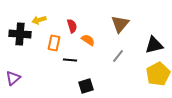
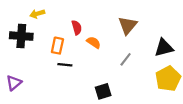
yellow arrow: (39, 20) -> (37, 14), moved
black line: (70, 60) -> (65, 65), moved
black square: (86, 86) -> (103, 91), moved

